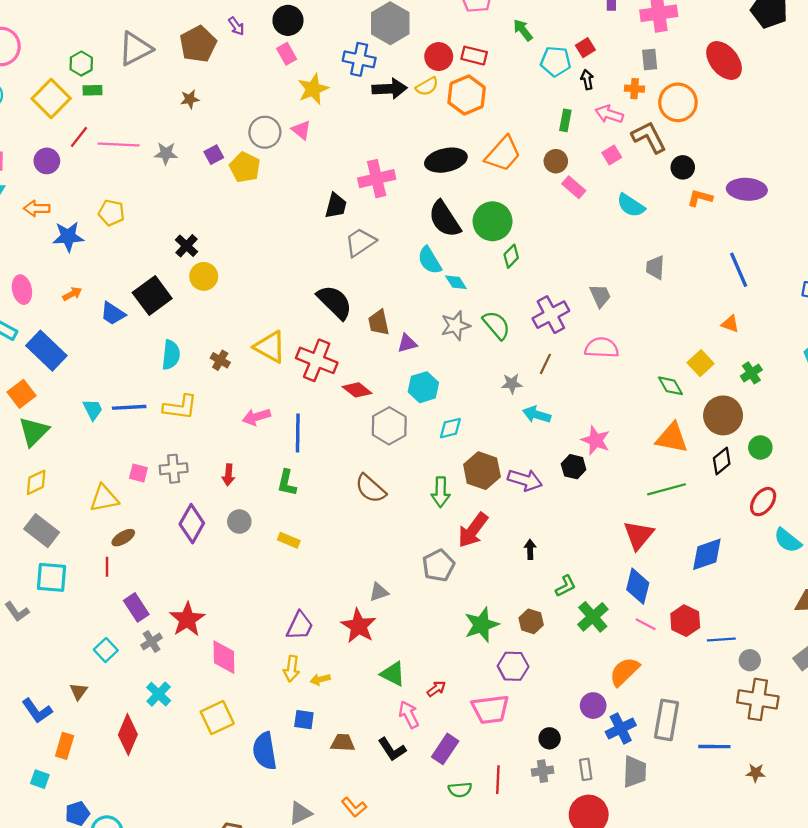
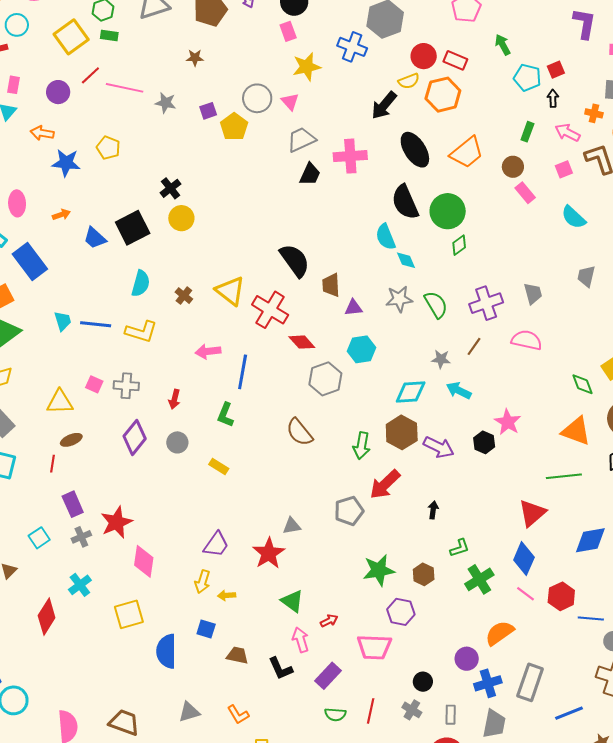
black arrow: (390, 89) -> (384, 105), moved, turned 124
black ellipse: (446, 160) -> (415, 150), turned 60
gray trapezoid: (360, 242) -> (301, 140), moved
cyan diamond: (450, 428) -> (411, 392), moved, size x1.4
blue line: (714, 747) -> (569, 713), turned -32
gray cross: (543, 771) -> (412, 710), turned 30

